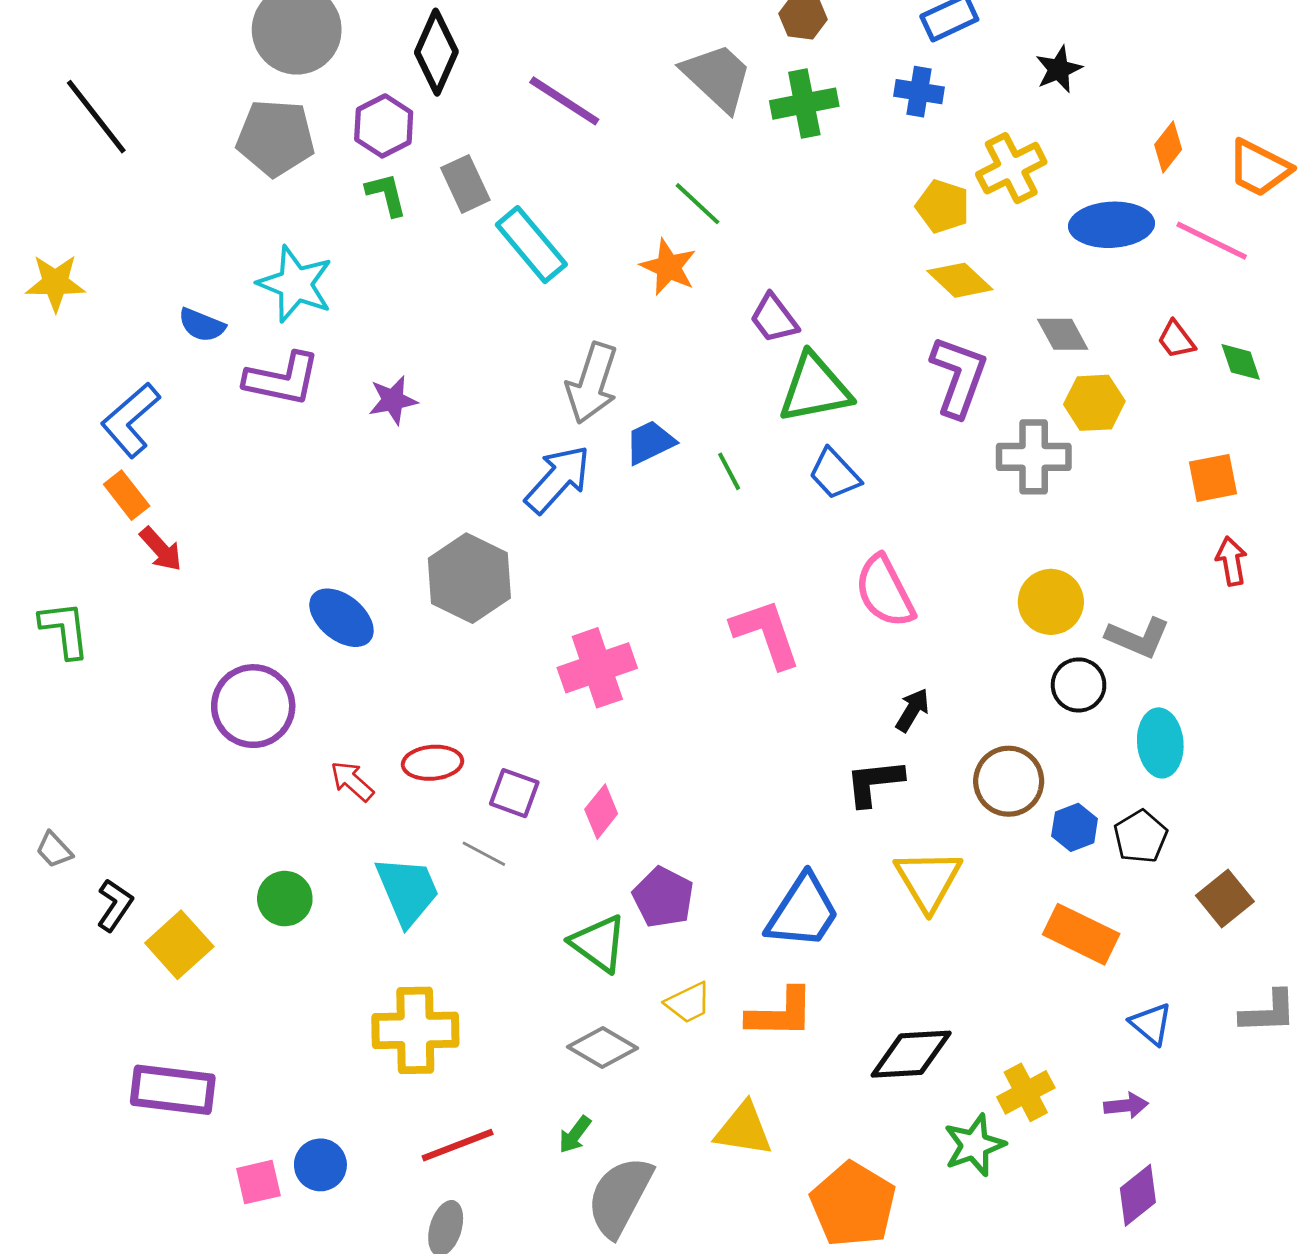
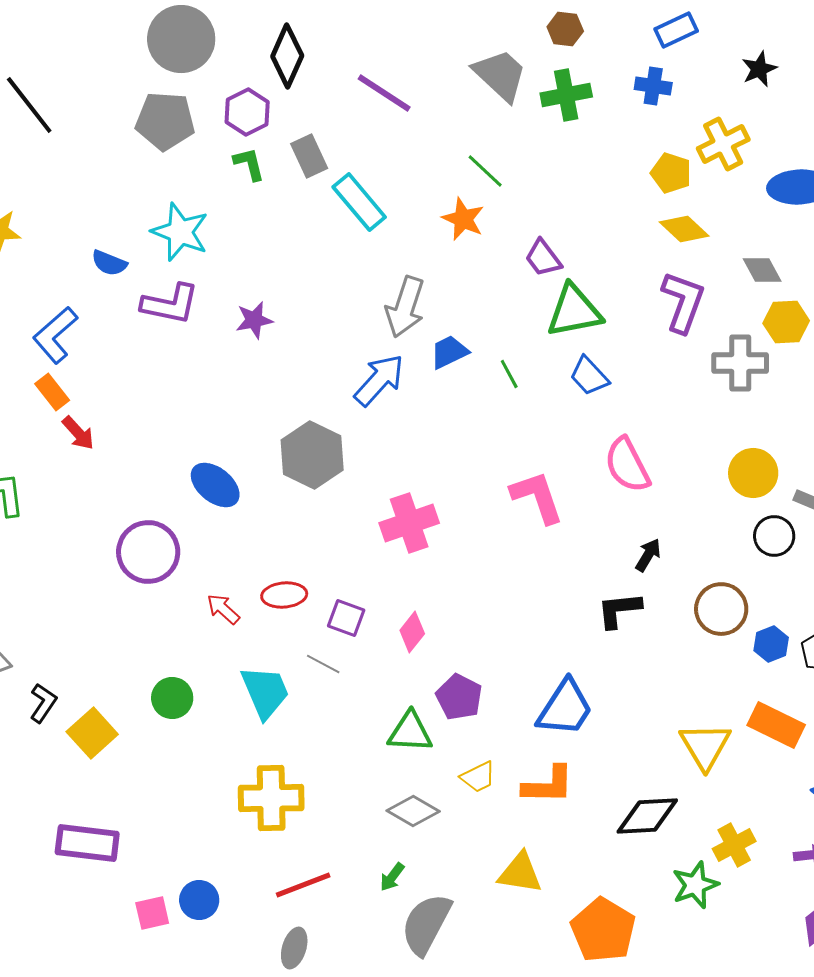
yellow triangle: (928, 880) -> (705, 746), moved
green triangle: (599, 943) -> (410, 732), turned -33

